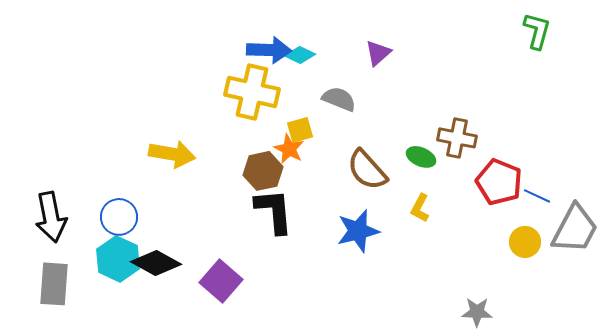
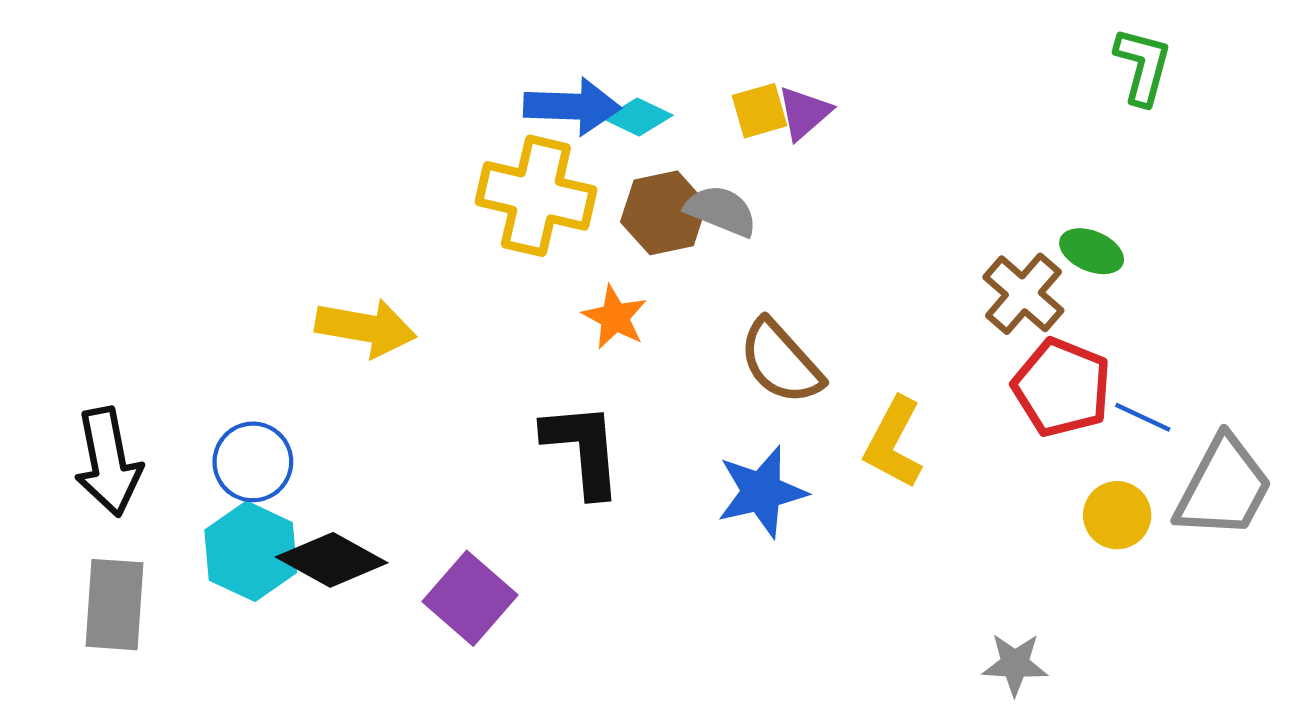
yellow square: (300, 130) -> (759, 111), moved
brown cross: (457, 138) -> (1023, 294), moved, turned 30
green ellipse: (421, 157) -> (1092, 251), moved
brown hexagon: (263, 171) -> (664, 213), moved
yellow L-shape: (420, 208) -> (894, 443), size x1.5

